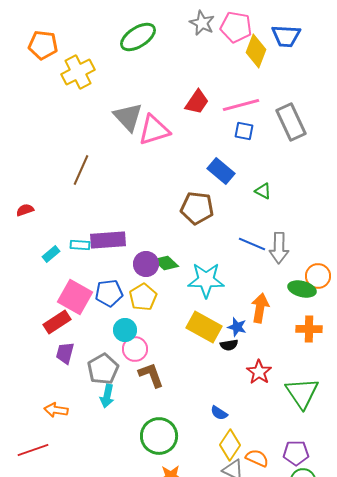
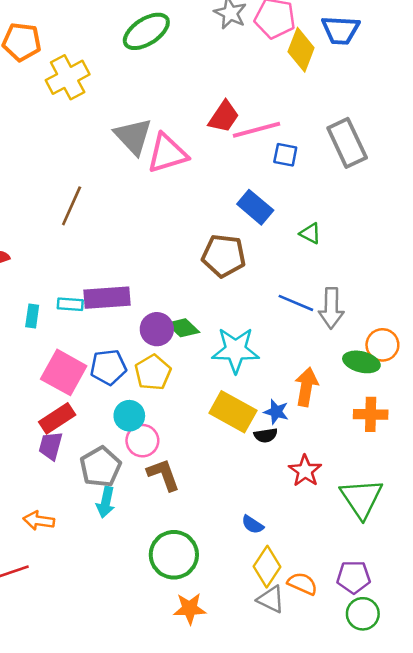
pink line: (241, 105) -> (257, 130), moved
cyan rectangle: (51, 254) -> (32, 316), turned -42
red rectangle: (57, 322) -> (57, 418), moved

